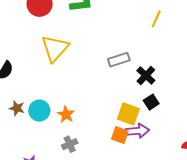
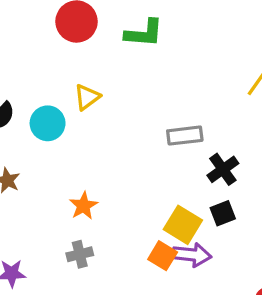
yellow triangle: (55, 48) -> (87, 97), size x0.6
cyan circle: (39, 111) -> (48, 123), moved

